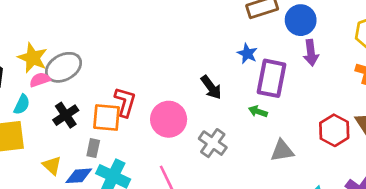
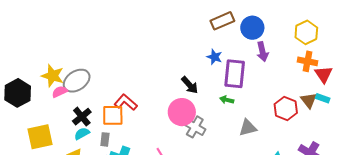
red L-shape: (125, 102) -> (126, 102), turned -60
cyan semicircle: (22, 105) -> (82, 134), moved, turned -140
pink circle: (169, 119) -> (182, 112), moved

